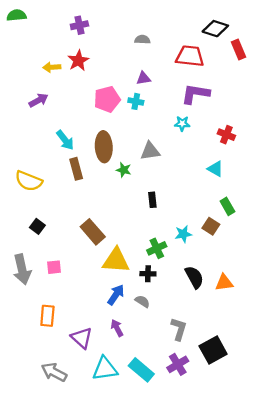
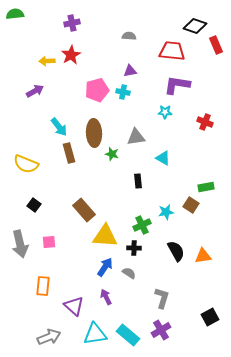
cyan triangle: (215, 169) -> (163, 158), moved
green rectangle: (227, 206) -> (206, 187), turned -70
black square: (213, 350) -> (210, 317), moved, size x0.7
gray arrow: (54, 372) -> (49, 337), turned 130

